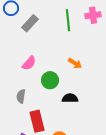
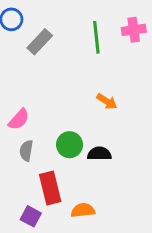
pink semicircle: (29, 63) -> (19, 119), moved
green circle: (50, 80) -> (70, 145), moved

